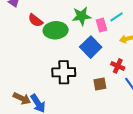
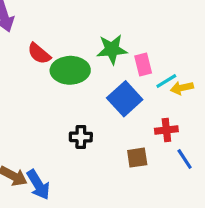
cyan line: (116, 17) -> (166, 81), moved
red cross: (118, 66) -> (166, 130), turned -32
black cross: (64, 72) -> (81, 137), size x0.6

